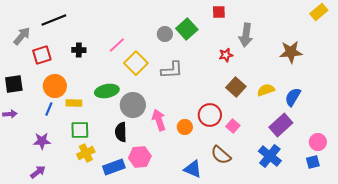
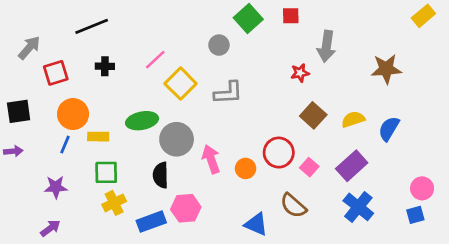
black line: (54, 20) -> (92, 26), moved
green square: (187, 29) -> (248, 18), moved
purple rectangle: (281, 125) -> (352, 166), moved

